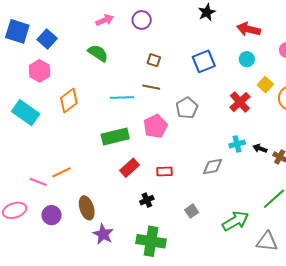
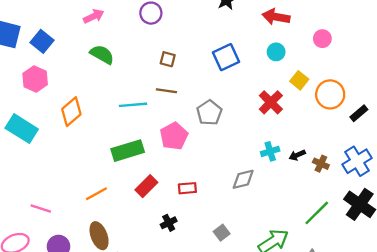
pink arrow: (105, 20) -> (94, 16), moved
black arrow: (260, 148) -> (297, 155), turned -40
orange line: (61, 172) -> (96, 194), moved

